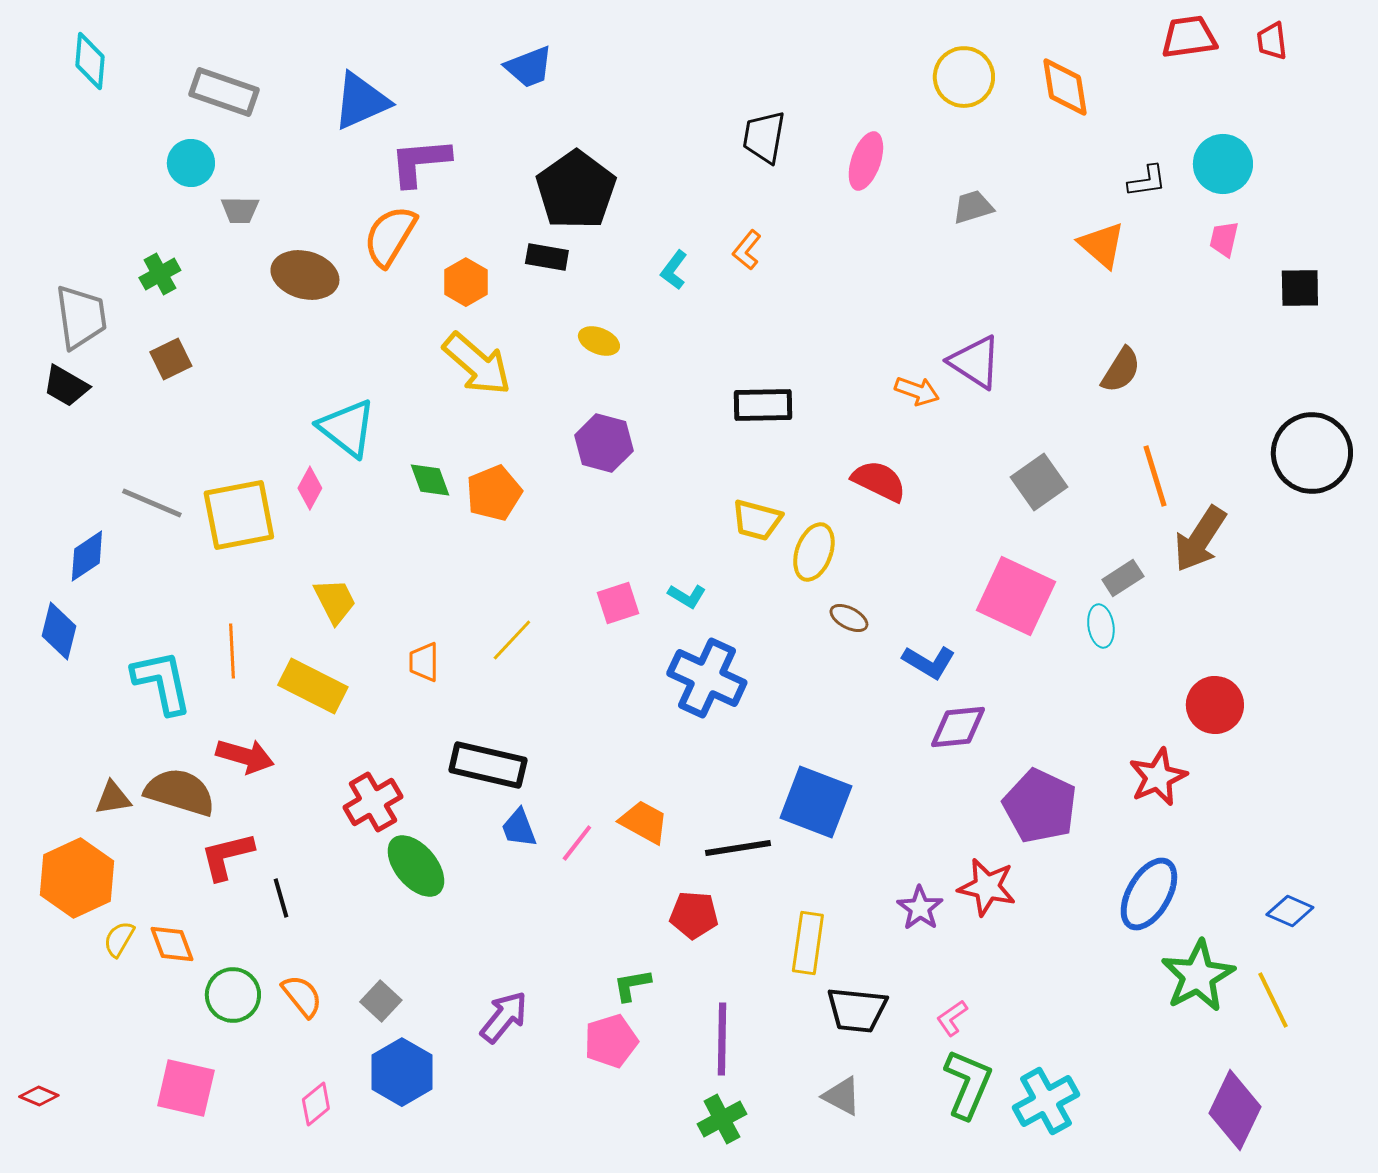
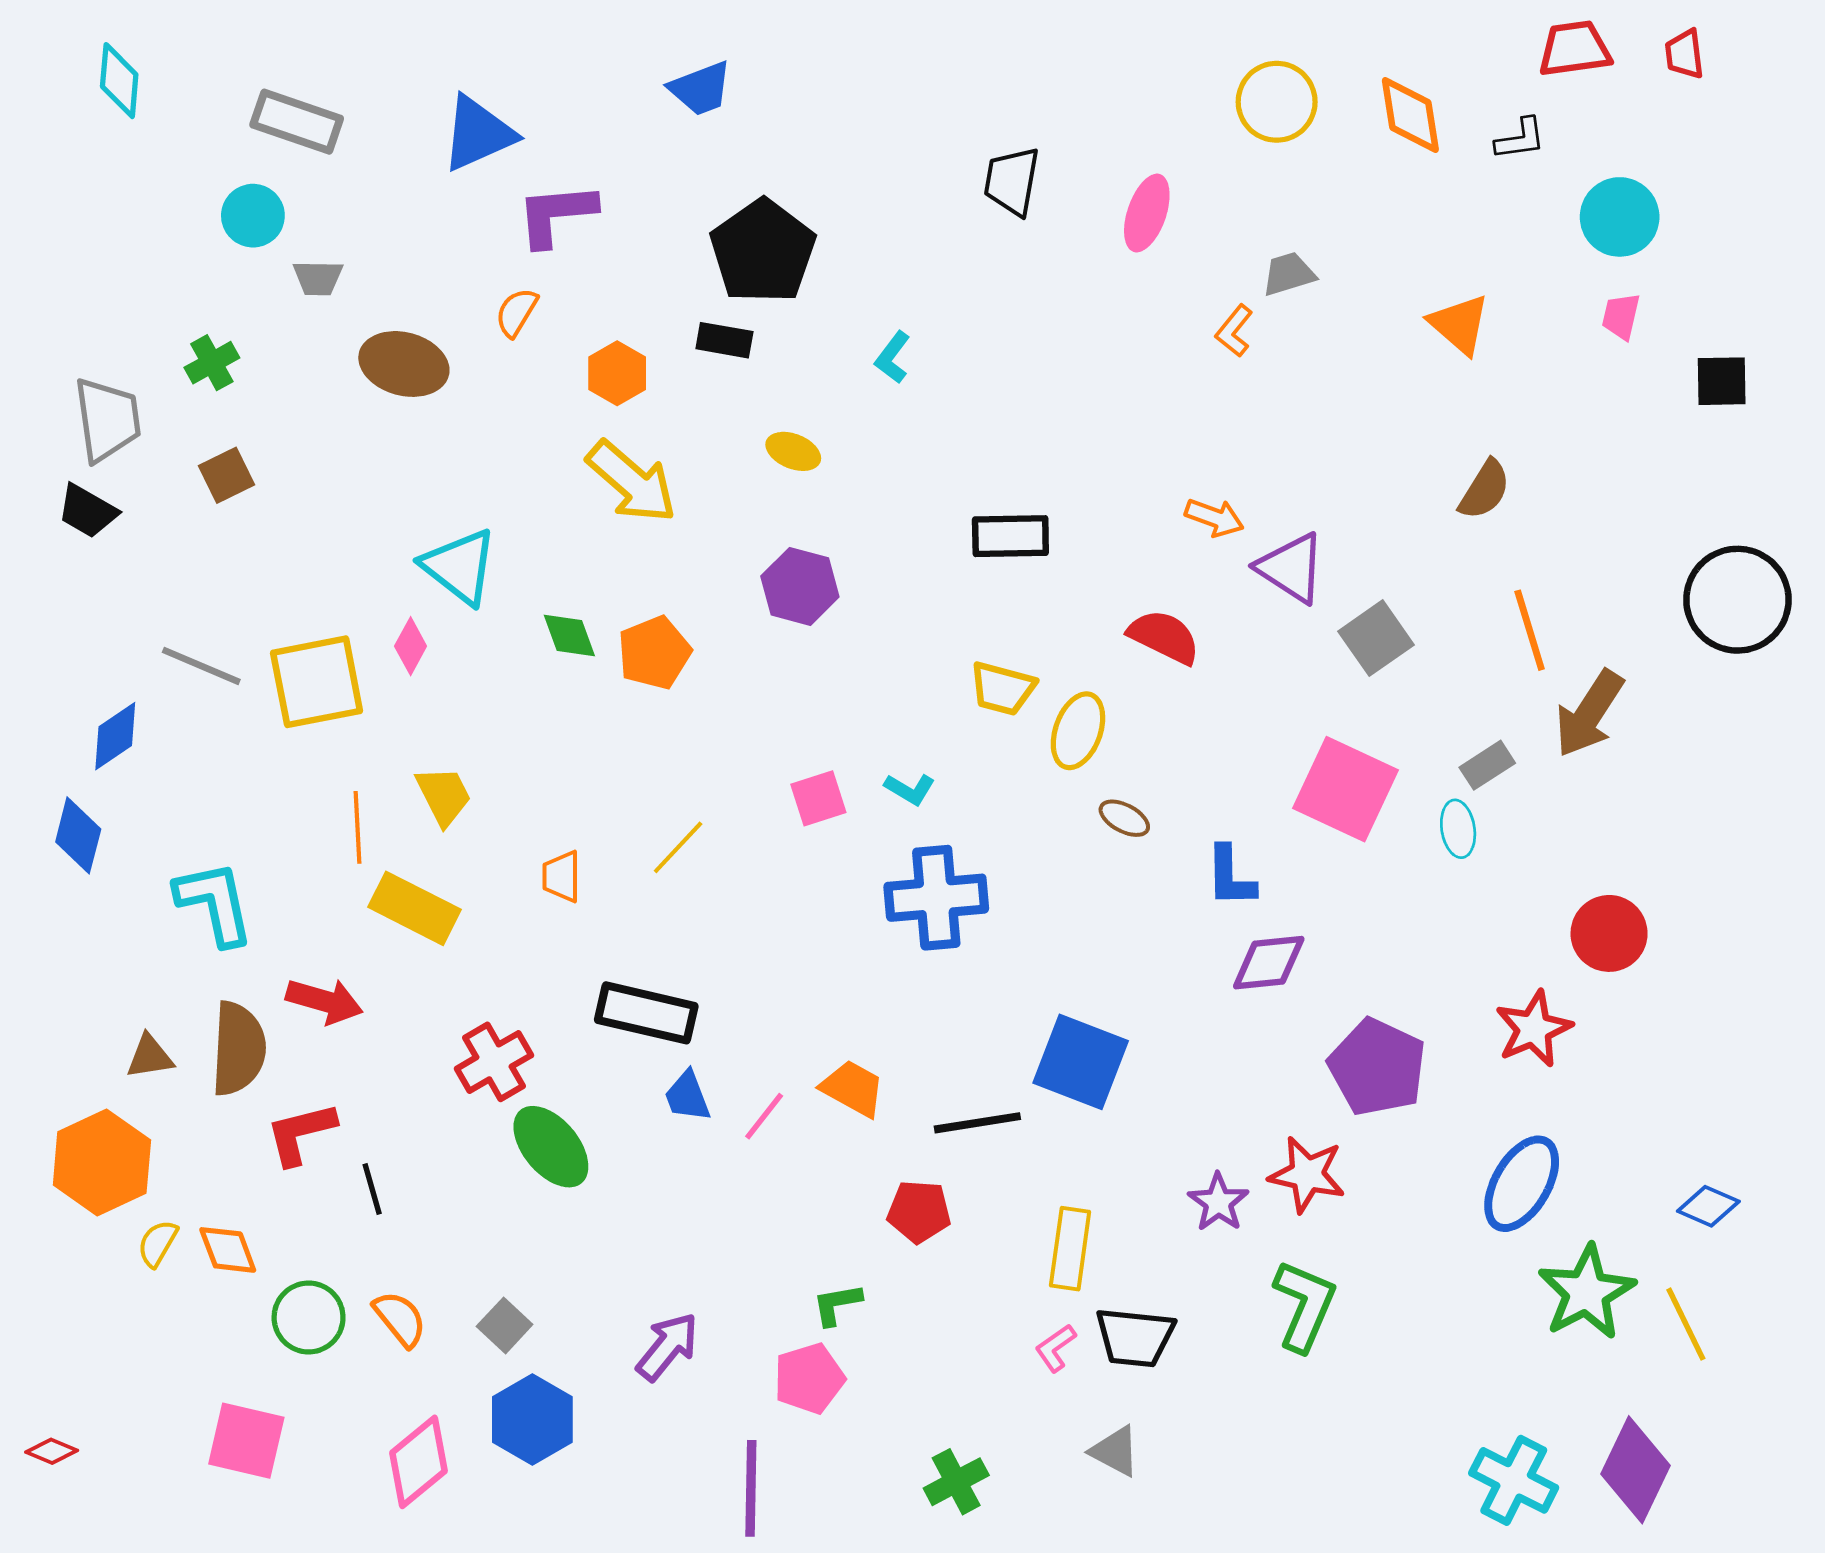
black L-shape: (1147, 181) -> (1520, 139), moved
orange semicircle: (390, 236) -> (516, 312), size x0.6
orange L-shape: (747, 250) -> (1234, 331), moved
purple triangle: (975, 362) -> (1291, 568), moved
orange line: (232, 651) -> (358, 827), moved
blue L-shape: (929, 662) -> (1230, 876), turned 58
blue cross: (707, 678) -> (936, 898), turned -30
brown semicircle: (180, 792) -> (238, 1049), turned 76
pink L-shape: (952, 1018) -> (1055, 1348), moved
purple line: (722, 1039) -> (751, 1488), moved
green L-shape: (968, 1084) -> (1304, 1306), moved
cyan cross: (1046, 1101) -> (1514, 1480), moved, turned -34
pink diamond: (316, 1104) -> (418, 1462), size x1.6

